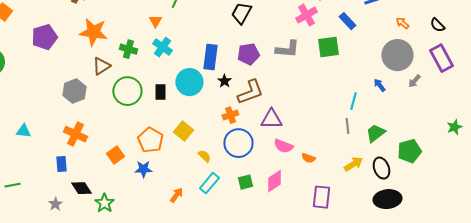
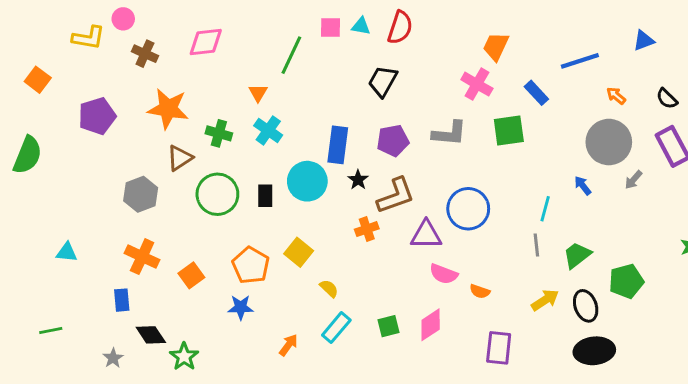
pink cross: (306, 15) -> (477, 84), turned -30
blue circle: (238, 143) -> (468, 209), moved
orange square: (115, 155) -> (191, 275), moved

